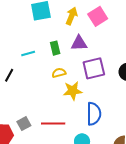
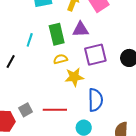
green rectangle: (55, 48) -> (57, 34), size x1.5
cyan line: (28, 54) -> (30, 40), turned -56

